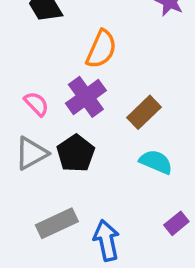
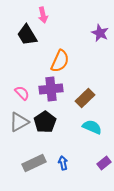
purple cross: (86, 97) -> (51, 89), turned 30
blue arrow: (106, 240) -> (63, 163), moved, size x0.6

